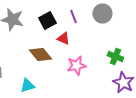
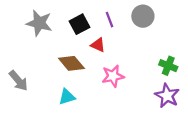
green cross: (115, 56) -> (168, 66), moved
cyan triangle: (27, 86) -> (67, 97), moved

